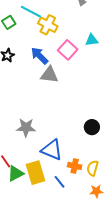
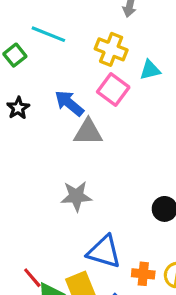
yellow cross: (48, 25) -> (111, 49), moved
gray star: (26, 128) -> (76, 196), moved

